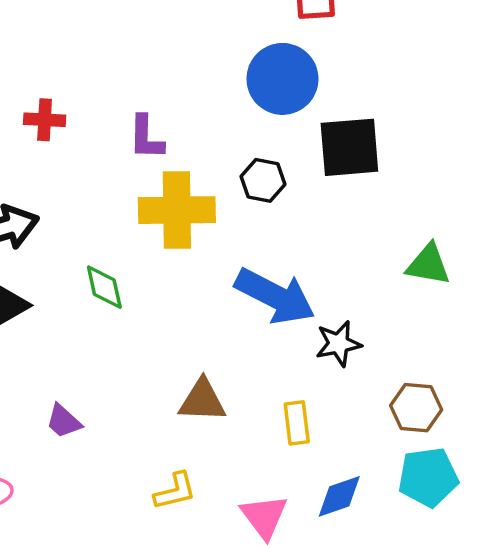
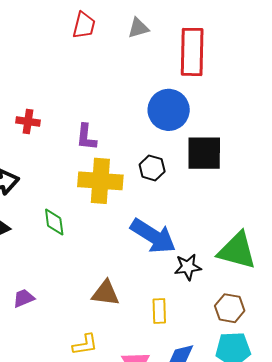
green triangle: (428, 265) -> (237, 251), moved, size x1.5
purple trapezoid: (64, 421) -> (24, 298), turned 110

